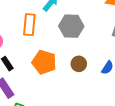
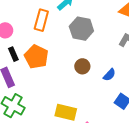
orange pentagon: (44, 62) -> (36, 57), moved

